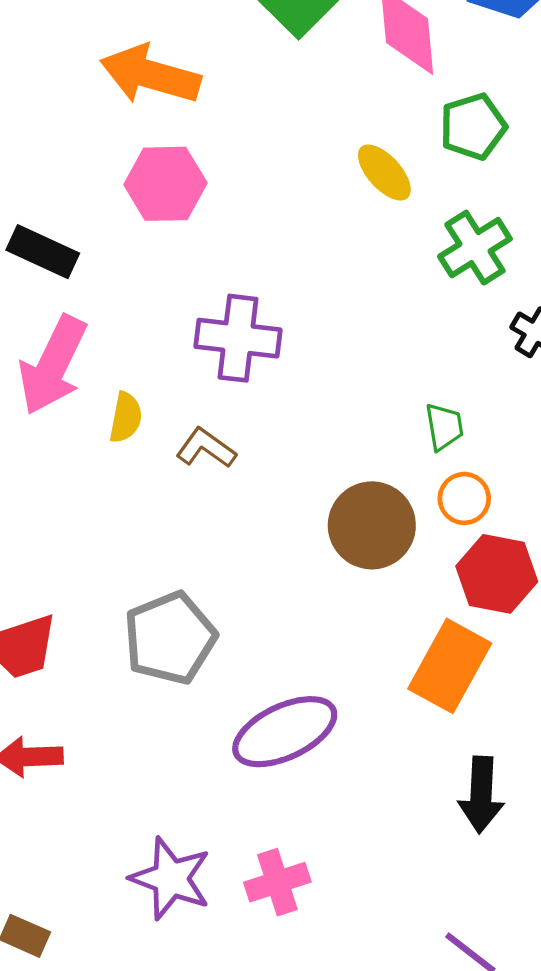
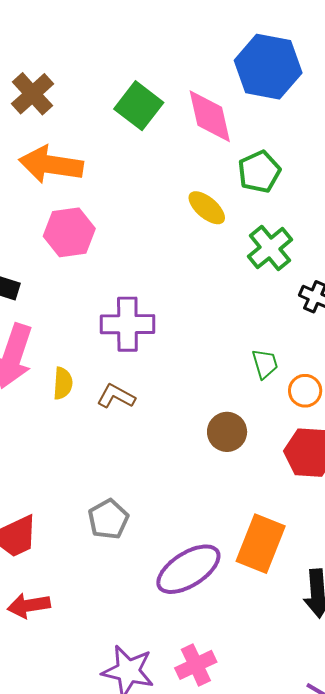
orange circle: (464, 498) -> (305, 391), moved
brown circle: (372, 525) -> (227, 432), size x0.7
gray pentagon: (170, 638) -> (108, 519), size x0.7
orange rectangle: (450, 666) -> (261, 544), moved

